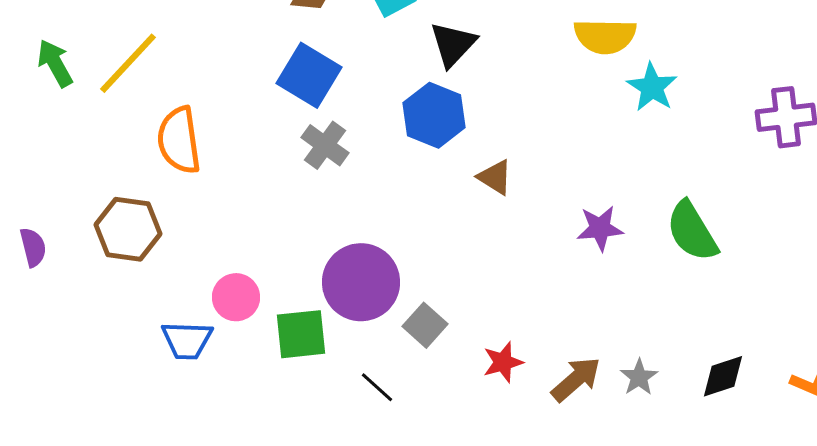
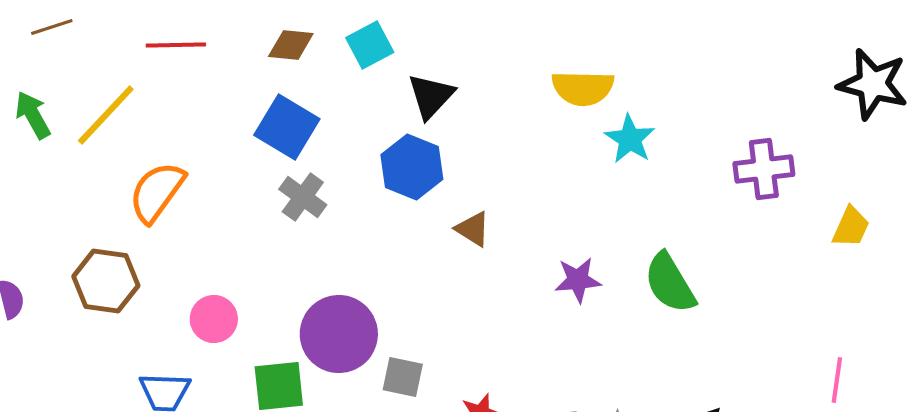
orange semicircle: (179, 140) -> (157, 192), turned 44
pink circle: (236, 297) -> (214, 319), moved
gray square: (425, 325) -> (403, 377), turned -30

